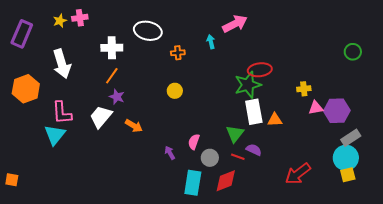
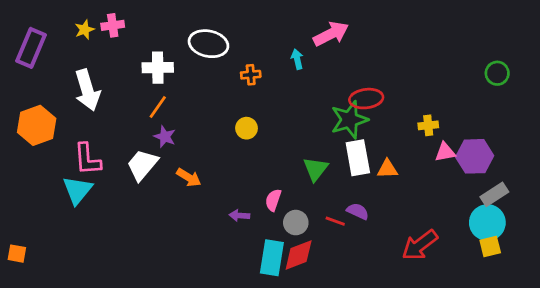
green triangle: (235, 134) -> (316, 169), moved
purple arrow: (170, 153) -> (239, 215), turned -56
red diamond: (226, 181) -> (299, 255), moved

